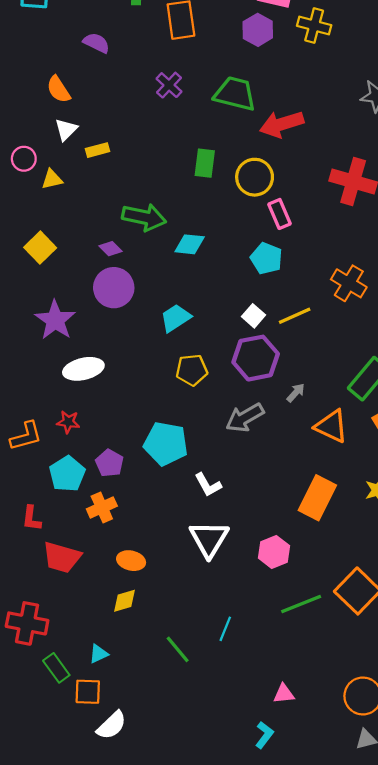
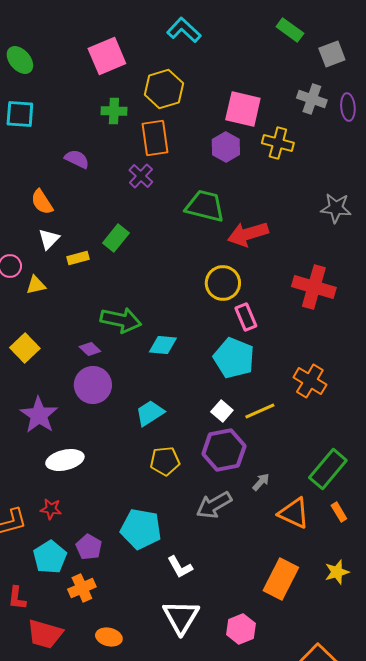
purple cross: (169, 85) -> (141, 176), moved
green rectangle: (205, 163) -> (116, 238), moved, turned 32
cyan pentagon: (266, 258) -> (234, 358), size x1.4

